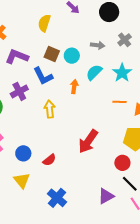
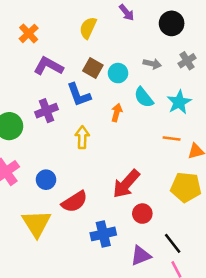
cyan semicircle: (94, 72) -> (144, 97), turned -90
blue circle: (23, 153) -> (46, 180), moved
red semicircle: (49, 160) -> (74, 202), size x1.5
red circle: (122, 163) -> (142, 214), moved
yellow triangle: (22, 180) -> (37, 223), size x1.4
blue cross: (57, 198) -> (103, 234), moved, turned 30

